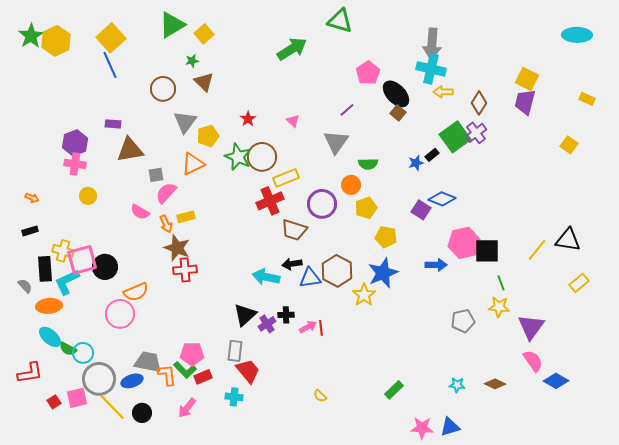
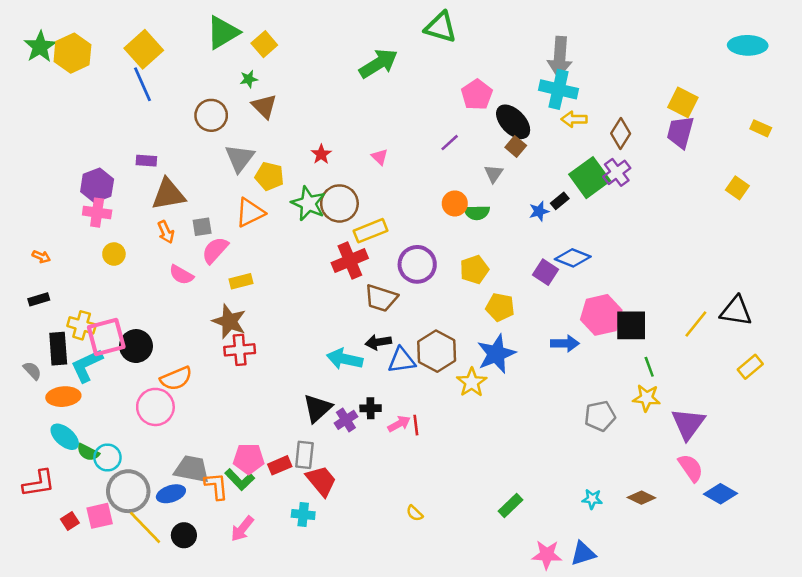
yellow pentagon: (208, 136) -> (269, 176), turned 30
gray triangle: (336, 142) -> (494, 174), moved, size x0.6
orange circle: (351, 185) -> (455, 203), moved
orange arrow: (166, 224) -> (166, 232), moved
red rectangle: (203, 377) -> (280, 465), moved

